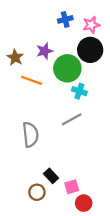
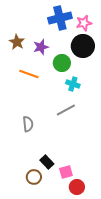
blue cross: (65, 19) -> (60, 18), size x1.6
brown star: (15, 57) -> (17, 42), moved
green circle: (67, 68) -> (62, 63), size x0.7
gray semicircle: (30, 135) -> (28, 124), size x0.7

